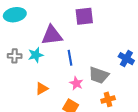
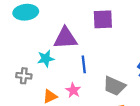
gray cross: (15, 56) -> (24, 76), moved
pink star: (76, 83) -> (73, 90), moved

